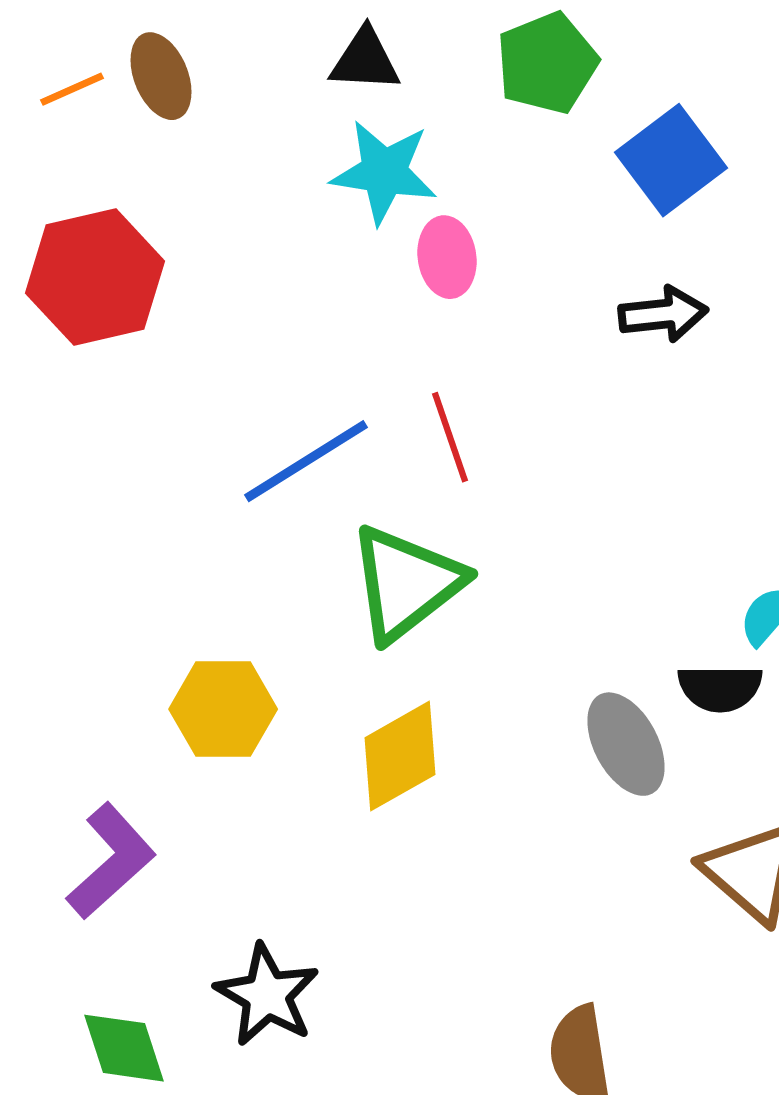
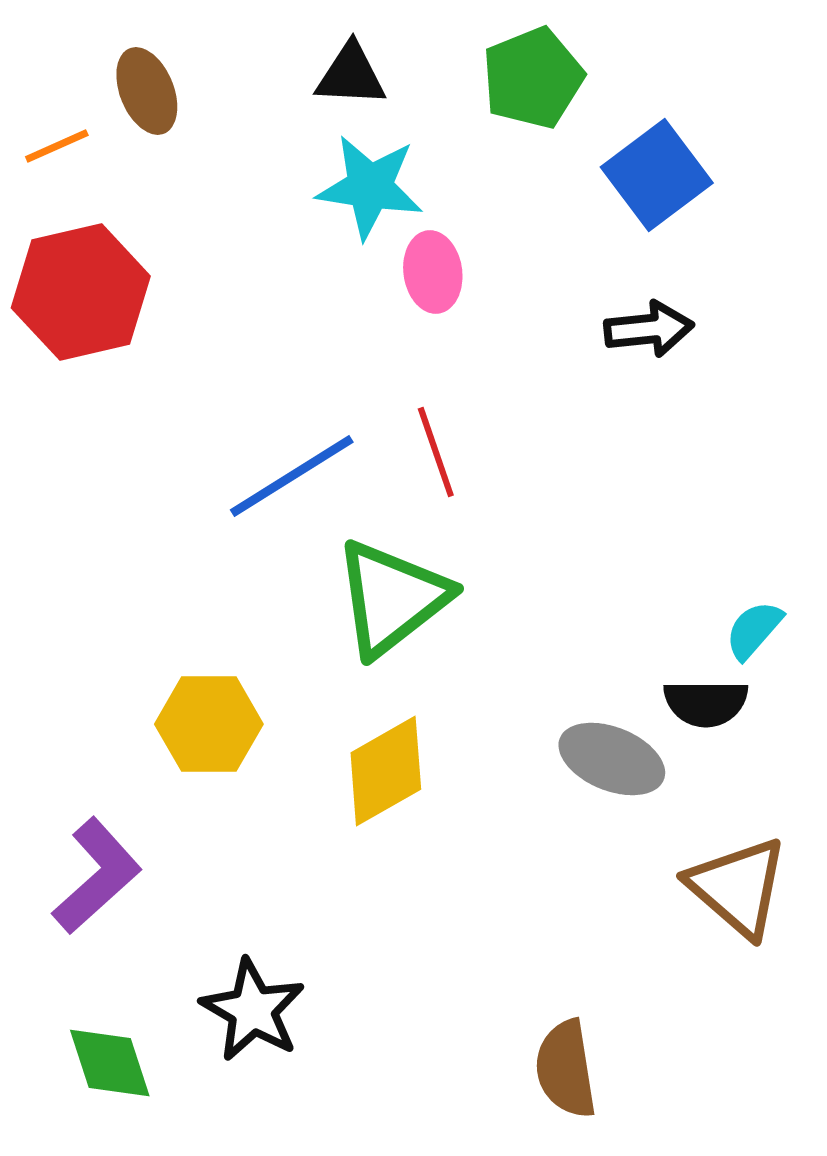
orange line: (72, 89) -> (57, 146), moved
gray ellipse: (626, 744) -> (612, 759), turned -40

